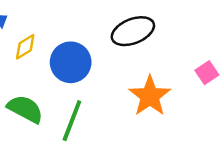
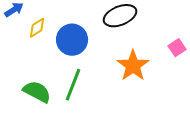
green semicircle: (25, 109) -> (37, 92), moved

